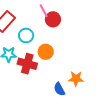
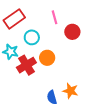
red circle: (53, 19) -> (72, 32), moved
red cross: (27, 64) -> (26, 65), turned 30

